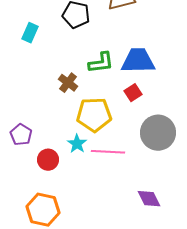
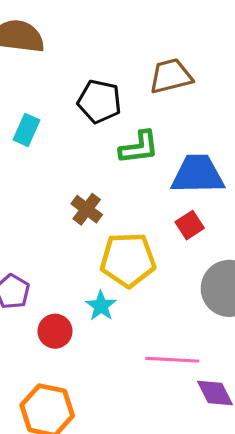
green L-shape: (101, 63) -> (139, 147), moved
pink line: (108, 152) -> (172, 360), moved

